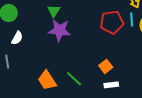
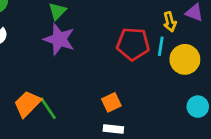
green line: (74, 79) -> (48, 108), moved
orange trapezoid: (47, 80) -> (27, 104), turned 65

